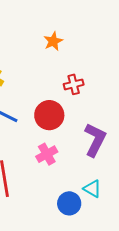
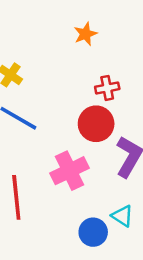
red circle: (49, 115) -> (96, 124), moved
pink cross: (47, 154) -> (70, 171), size x1.4

